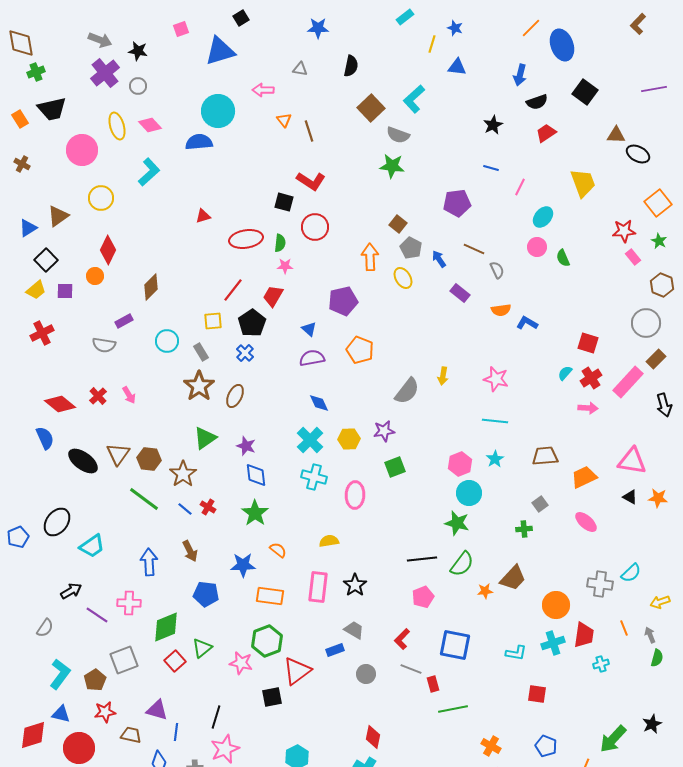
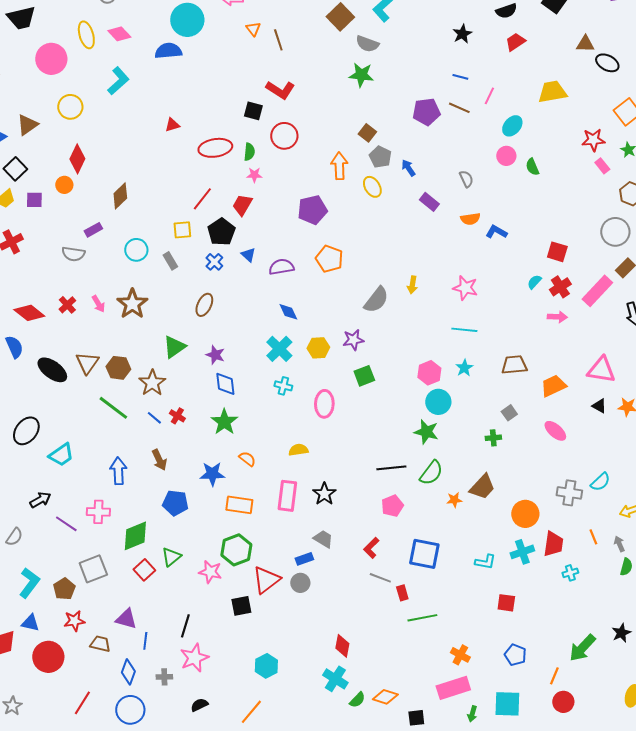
yellow trapezoid: (583, 183) -> (552, 92), turned -80
brown line: (474, 249) -> (459, 108), moved
blue triangle: (309, 329) -> (248, 255), moved
brown star: (199, 386) -> (132, 304), moved
cyan cross: (314, 477) -> (283, 386), size x0.7
gray circle: (366, 674) -> (300, 583), moved

